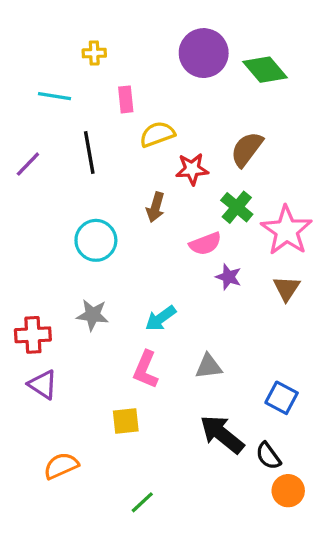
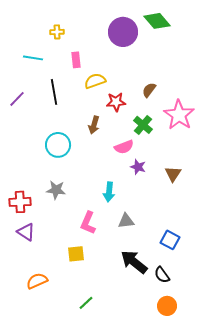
green diamond: (265, 70) -> (157, 21), moved
brown semicircle: (247, 149) -> (149, 90), size x0.7
pink star: (287, 230) -> (179, 115), moved
cyan arrow: (161, 318) -> (109, 192), moved, turned -48
orange circle: (288, 491) -> (167, 306), moved

